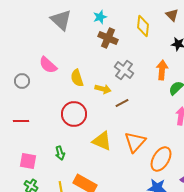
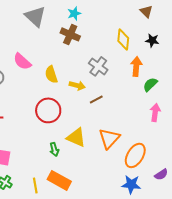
yellow diamond: (143, 26) -> (123, 39), moved
brown cross: (108, 38) -> (70, 34), moved
green arrow: (60, 153) -> (54, 149), moved

